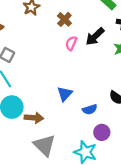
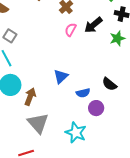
brown arrow: (34, 118) -> (30, 97), turned -78
purple circle: (102, 132) -> (96, 108), moved

